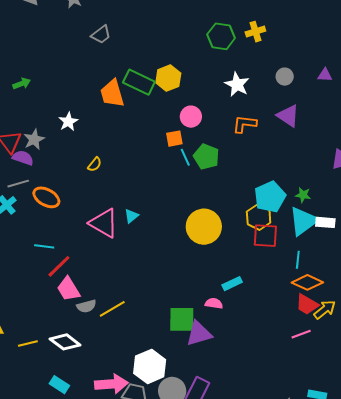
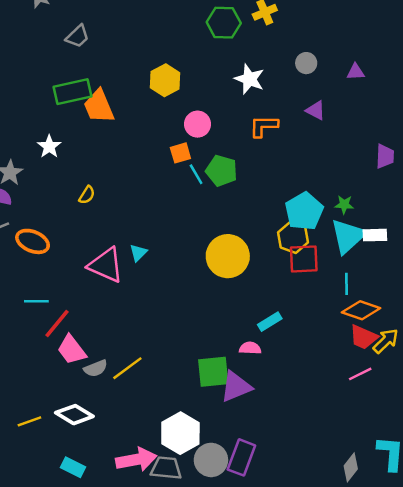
purple triangle: (325, 75) -> (356, 72), moved
green rectangle: (139, 82) -> (73, 92), moved, turned -32
purple triangle: (288, 116) -> (316, 110), size x0.7

